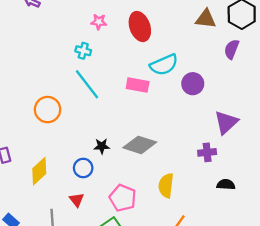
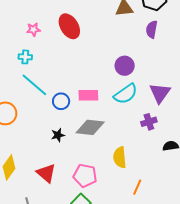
cyan semicircle: (164, 65) -> (126, 94), moved
pink rectangle: (138, 85) -> (88, 95), moved
blue circle: (83, 168) -> (61, 101), moved
red triangle: (77, 200) -> (46, 173), moved, size x1.5

